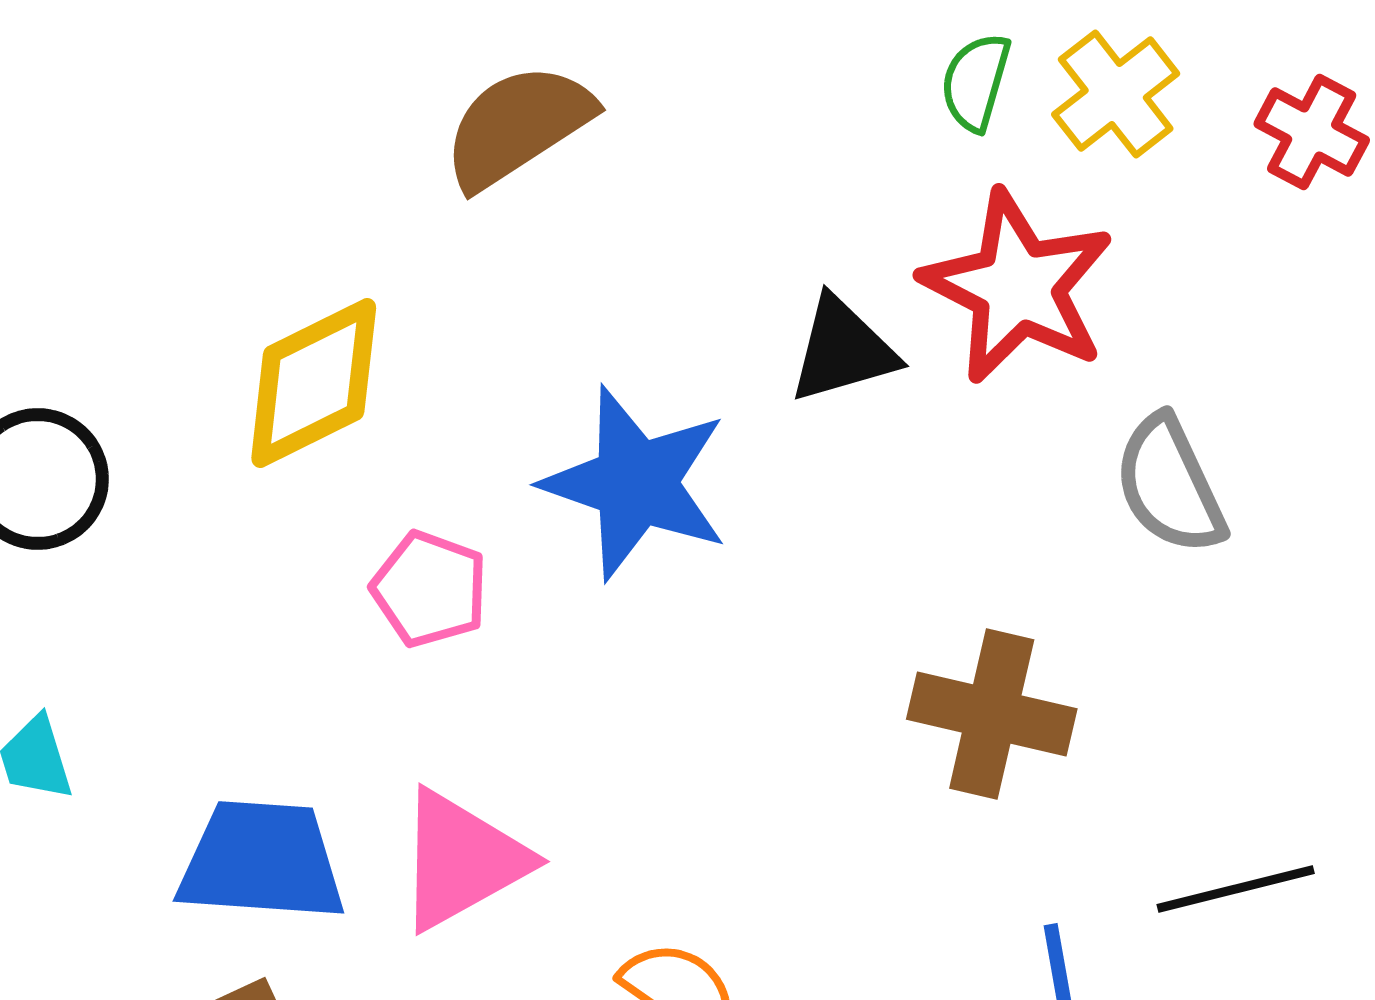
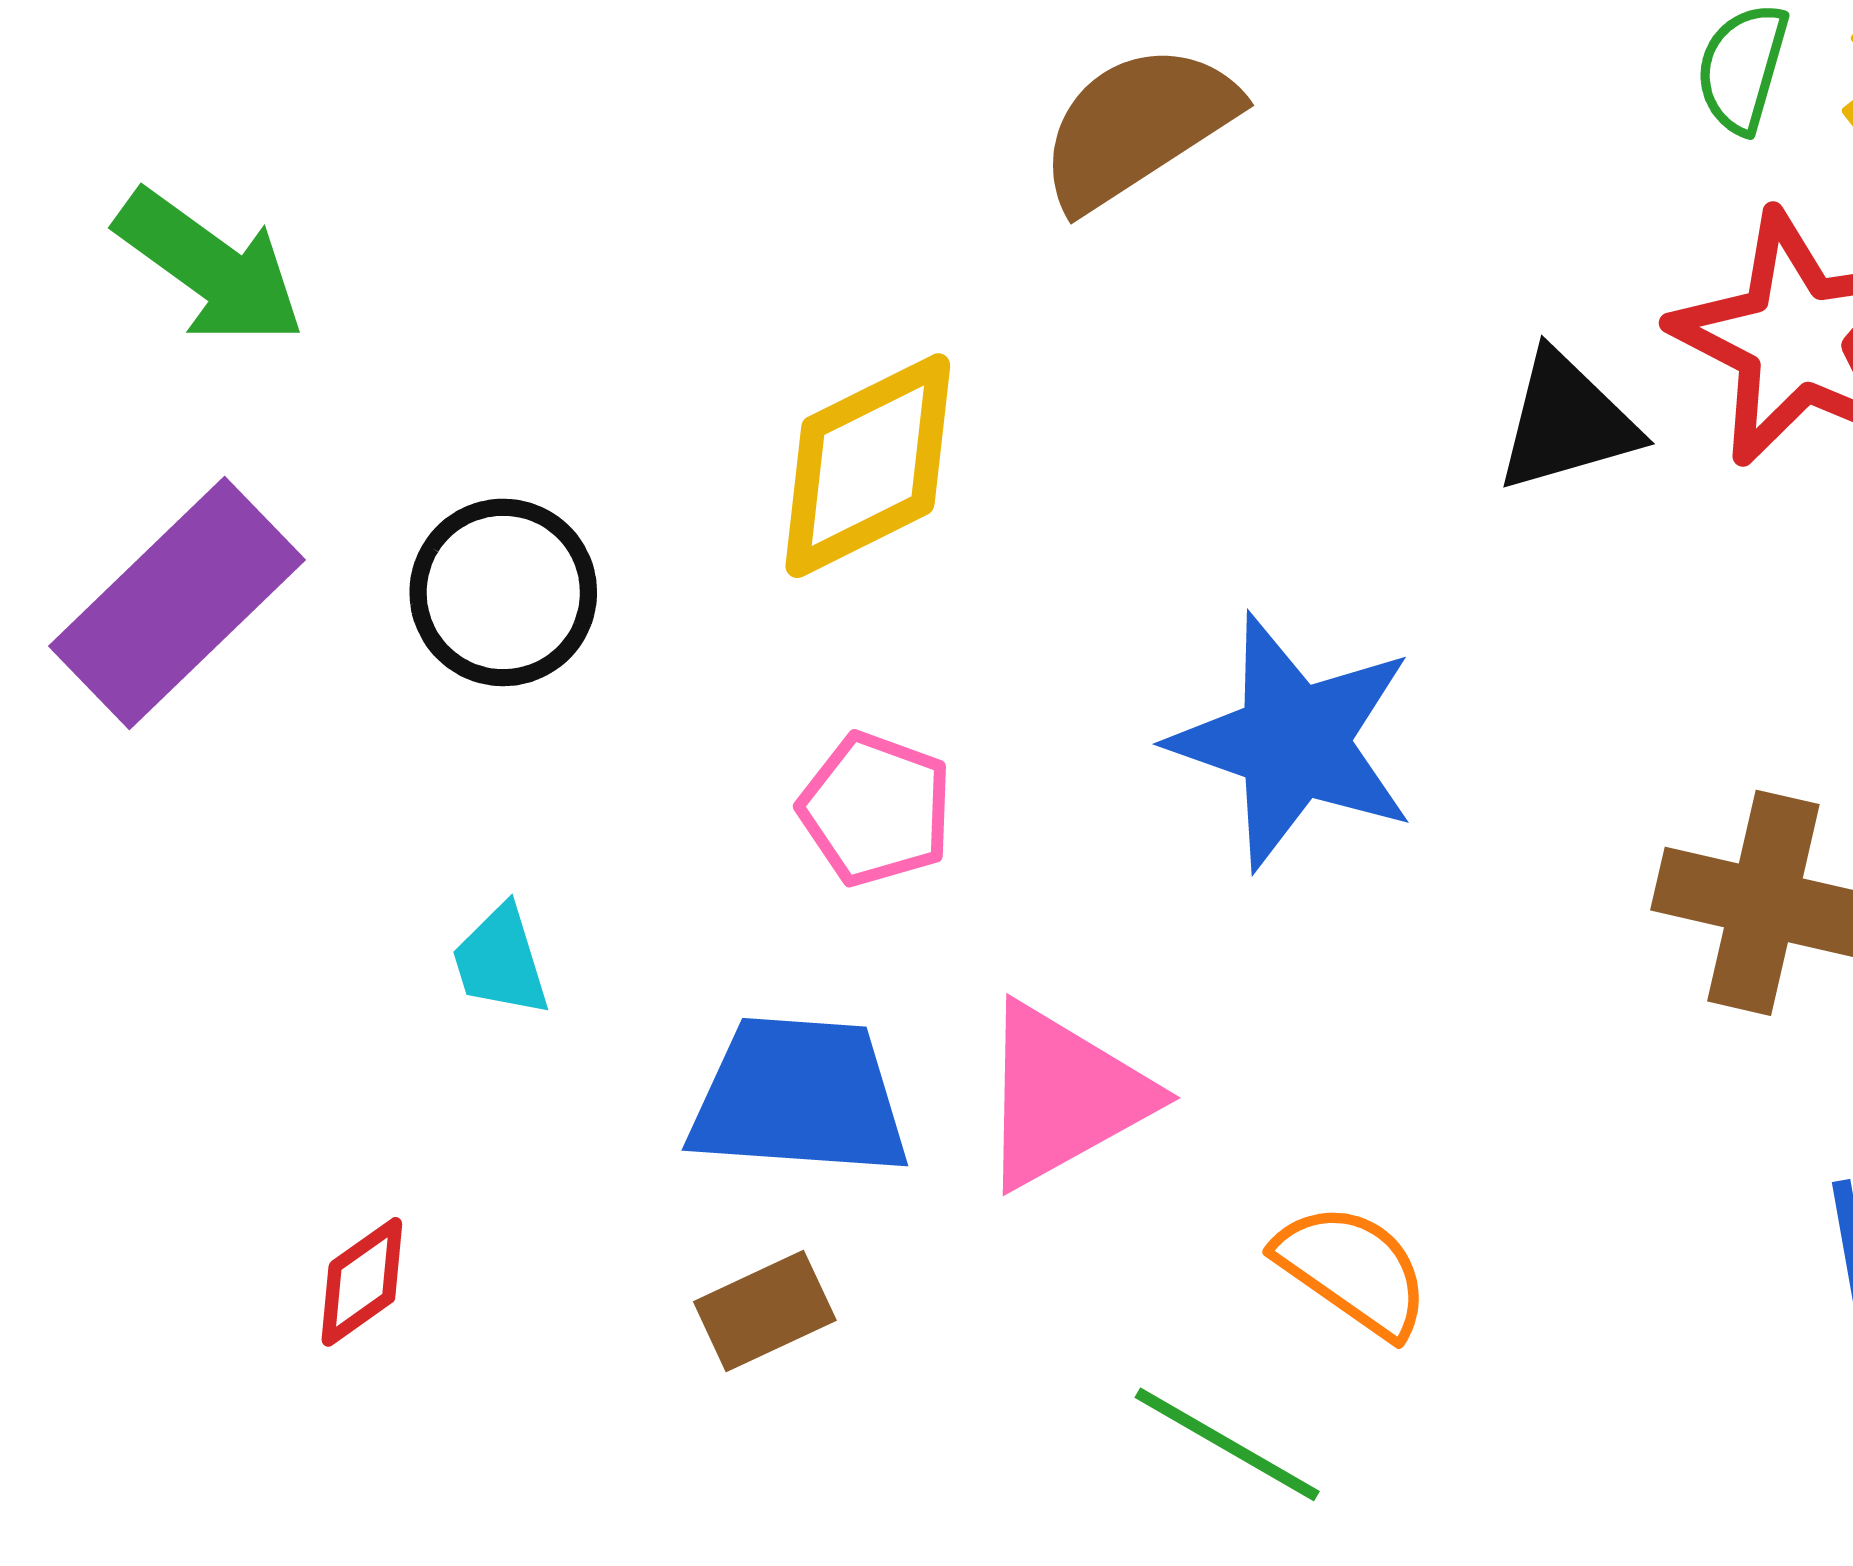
blue star: (636, 483) -> (1293, 742), moved
pink pentagon: (430, 589) -> (876, 809), moved

